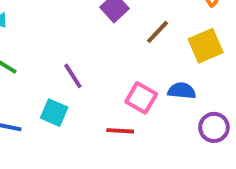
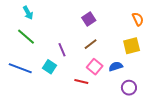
brown line: (158, 32) -> (91, 44), moved
blue semicircle: (182, 91) -> (116, 66), turned -32

